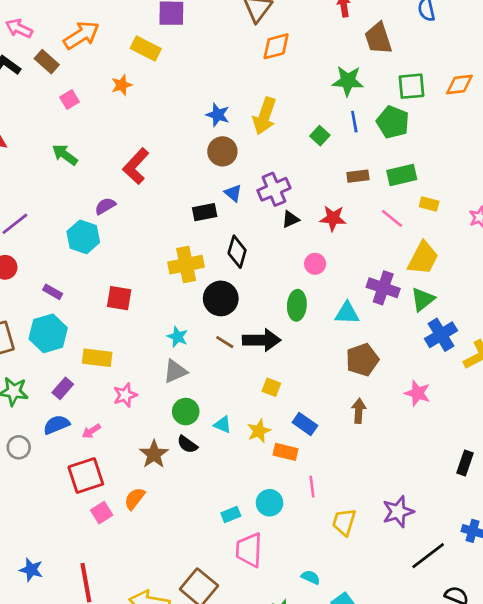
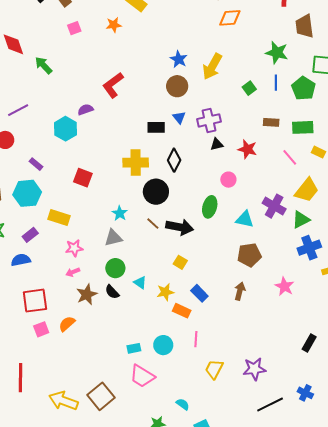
green arrow: (65, 155) -> (44, 65), moved
pink arrow: (91, 431) -> (73, 272), moved
pink trapezoid: (249, 550) -> (142, 376), turned -72

